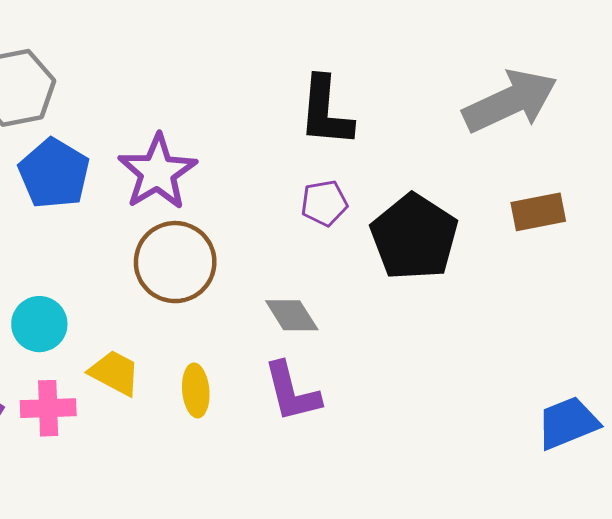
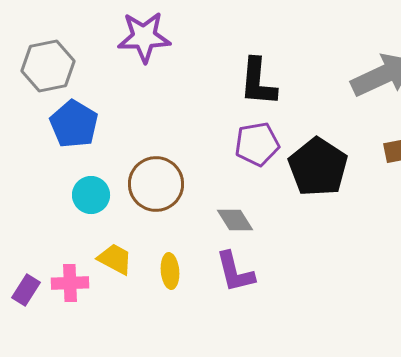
purple star: (157, 172) -> (144, 37), moved, turned 30
purple pentagon: (324, 203) -> (257, 144), size x1.4
cyan circle: (39, 324) -> (91, 195), moved

